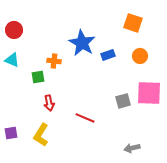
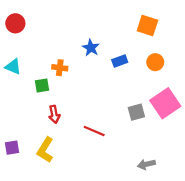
red circle: (14, 30) -> (15, 23), moved
blue star: (82, 43) -> (91, 48), size x0.6
pink square: (149, 93) -> (165, 103), turned -36

